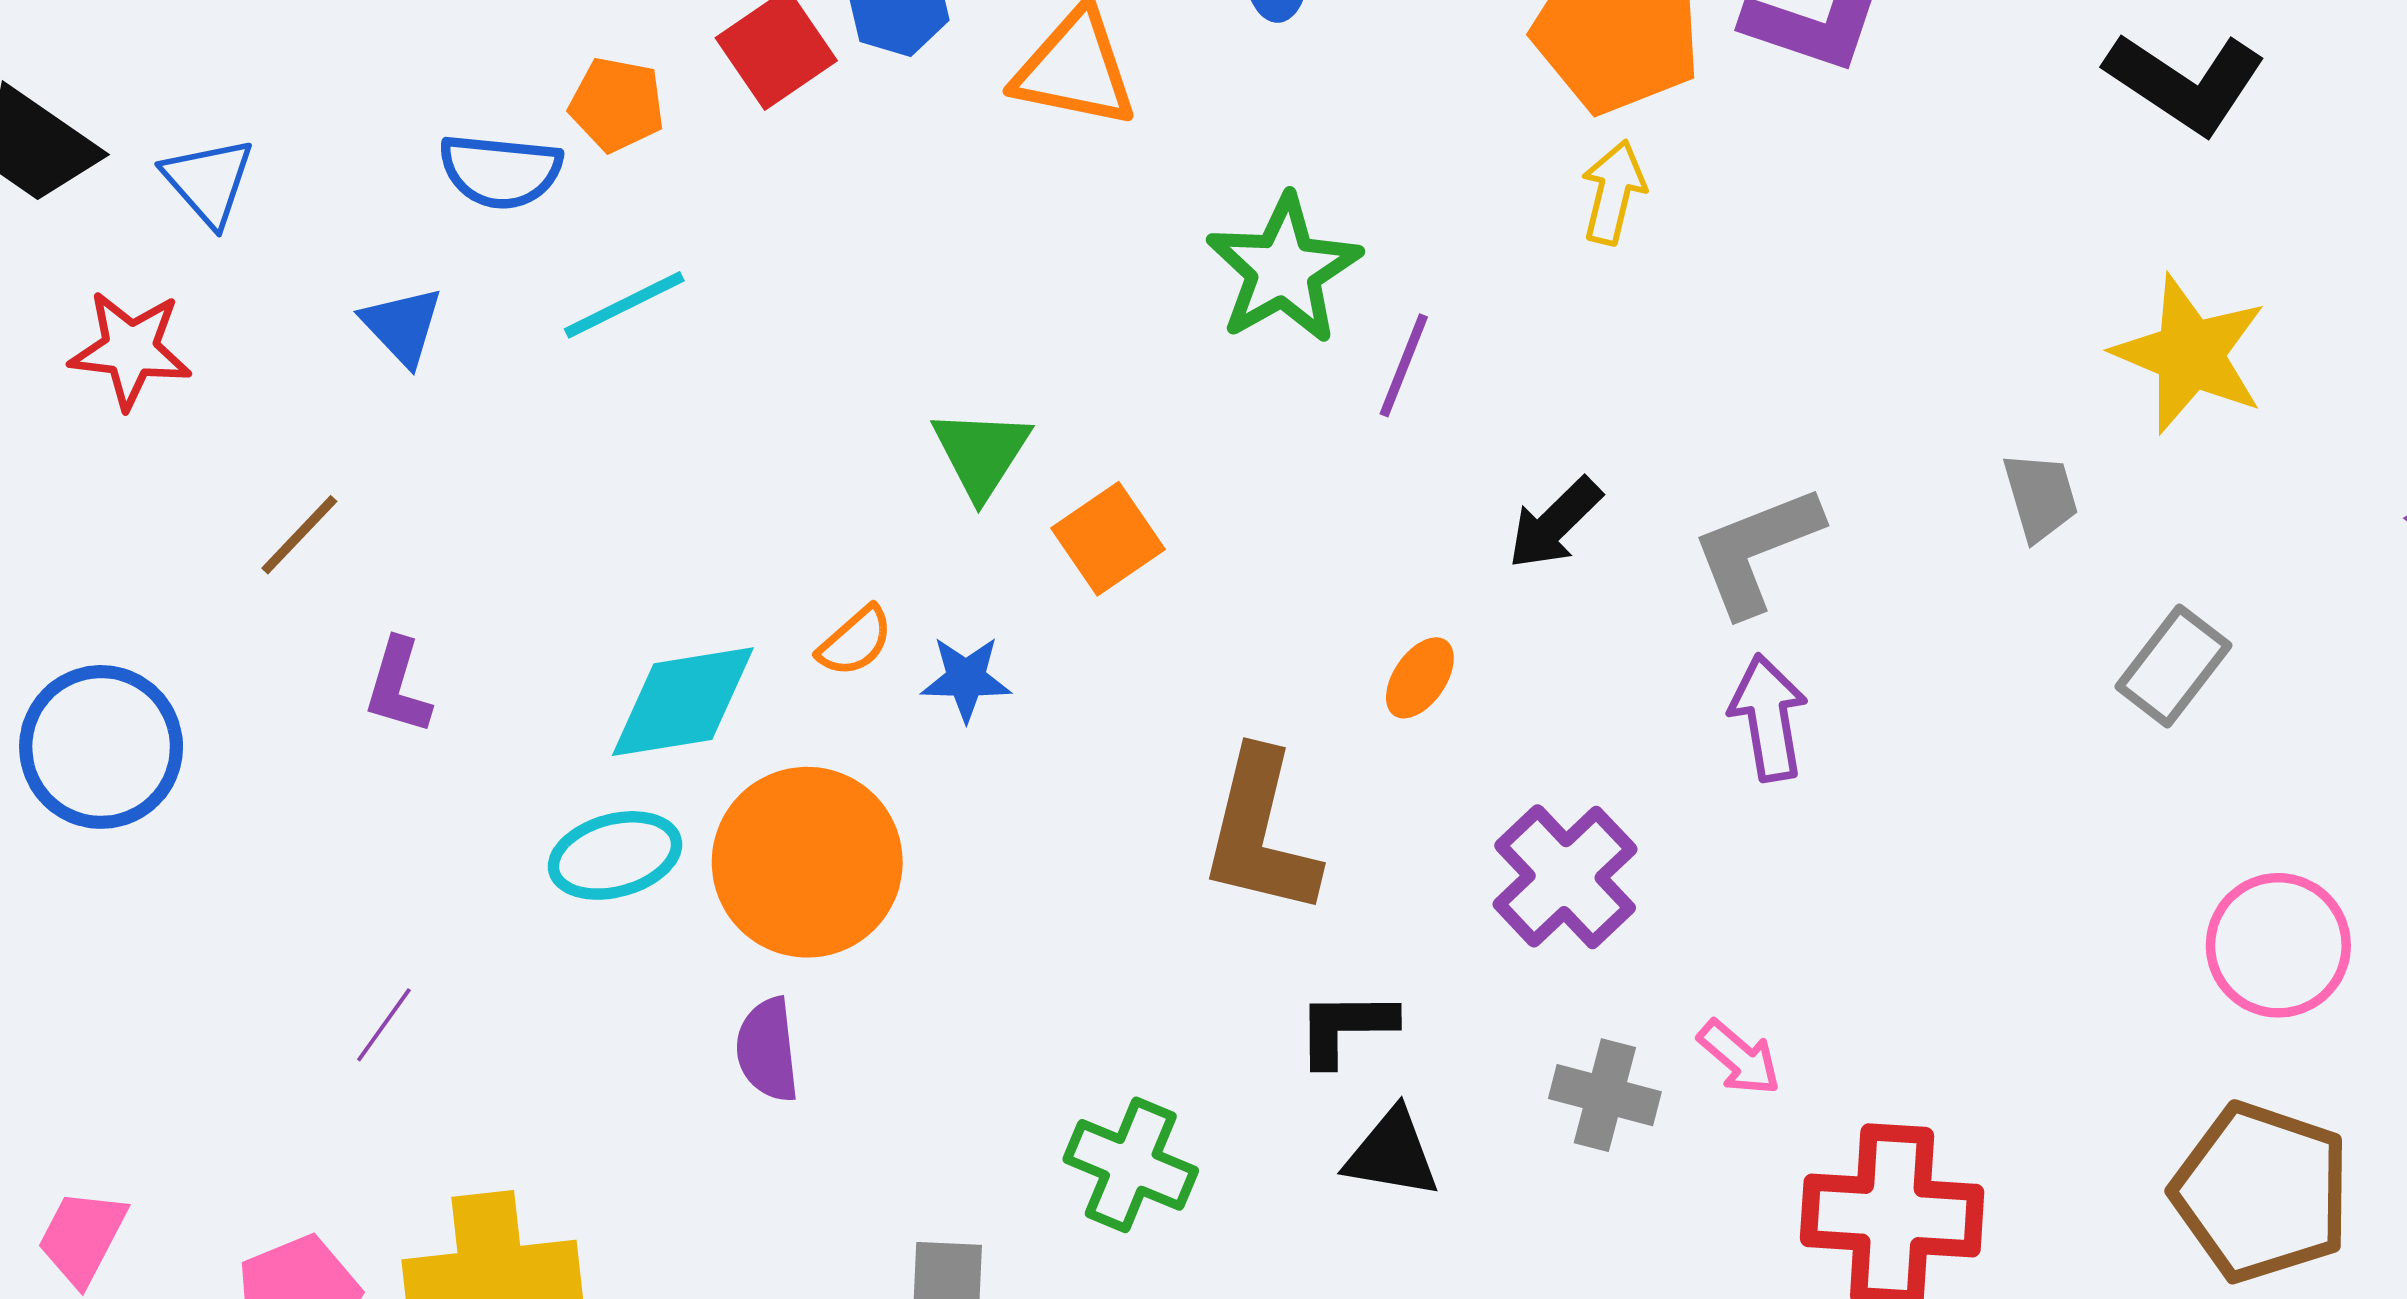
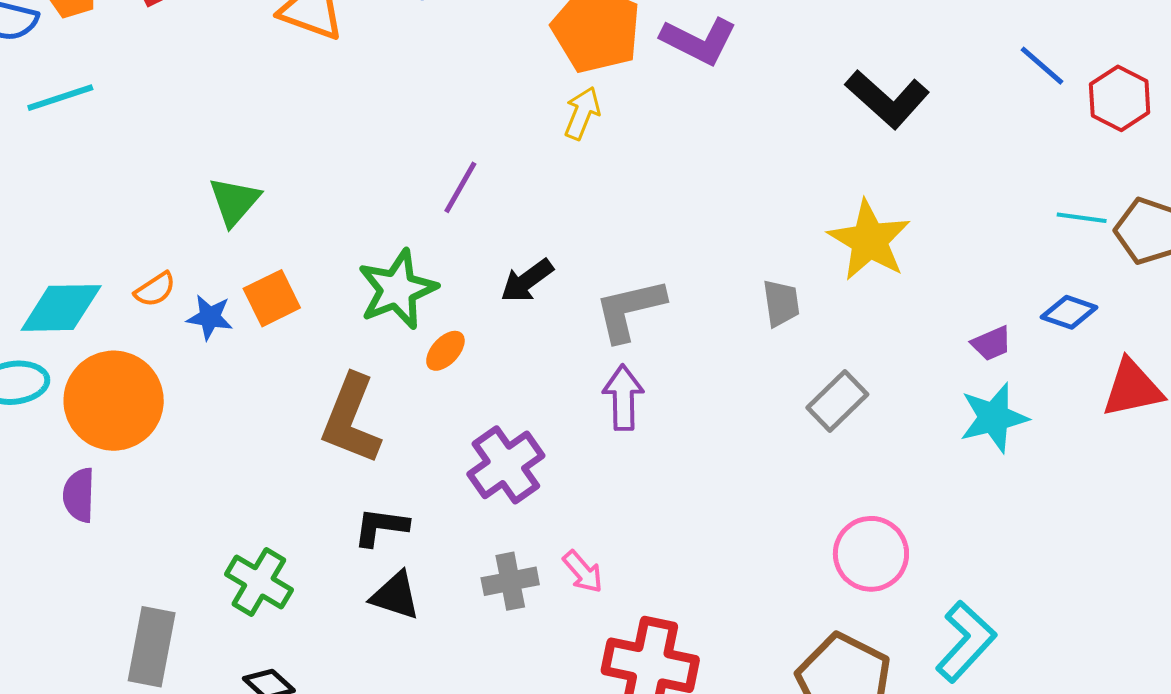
green star: (1284, 269) -> (397, 289), moved
orange square: (1108, 539) -> (272, 298), moved
gray cross: (1605, 1095) -> (510, 581), turned -34

